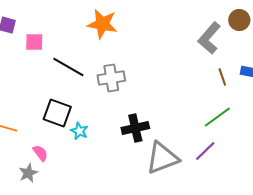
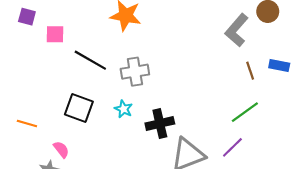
cyan star: (79, 131) -> (124, 109), moved

